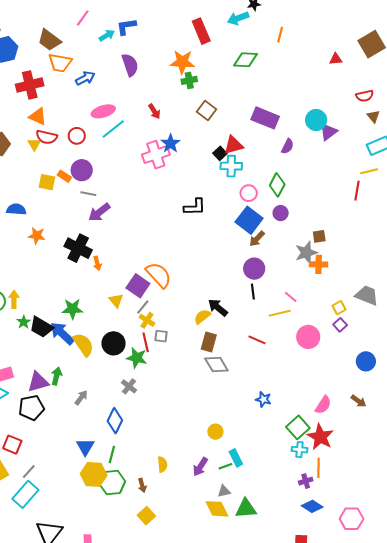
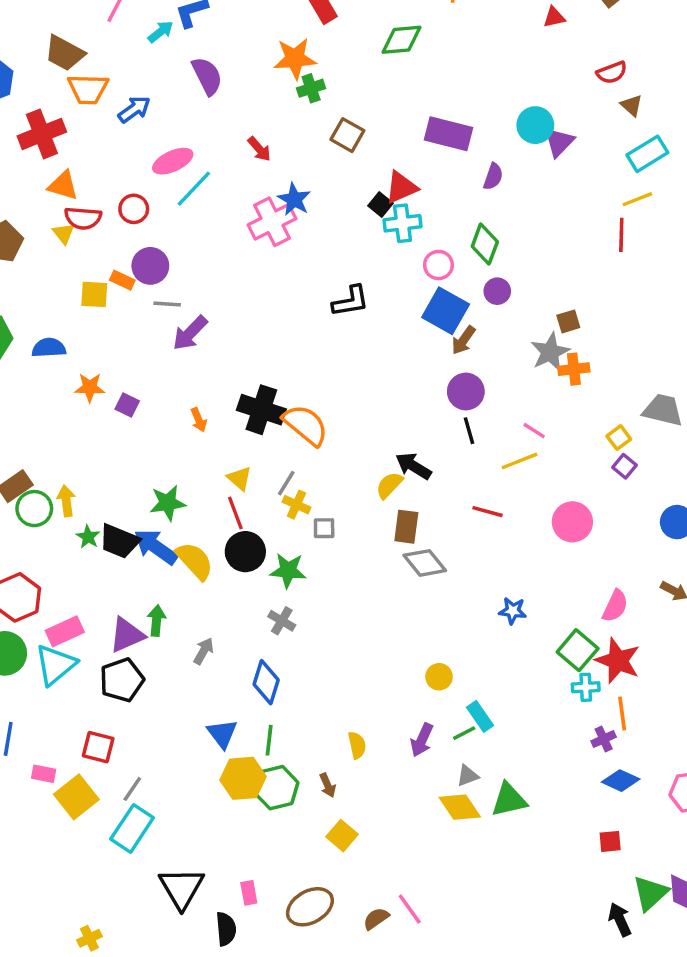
black cross: (78, 248) -> (261, 410), moved
purple square: (138, 286) -> (127, 405), moved, size x0.6
pink circle: (308, 337) -> (572, 522), moved
red line: (146, 342) -> (235, 513), moved

